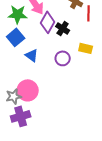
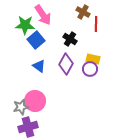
purple diamond: (48, 22) -> (66, 64), moved
blue square: (16, 37) -> (36, 40), moved
purple circle: (63, 58) -> (90, 69), moved

